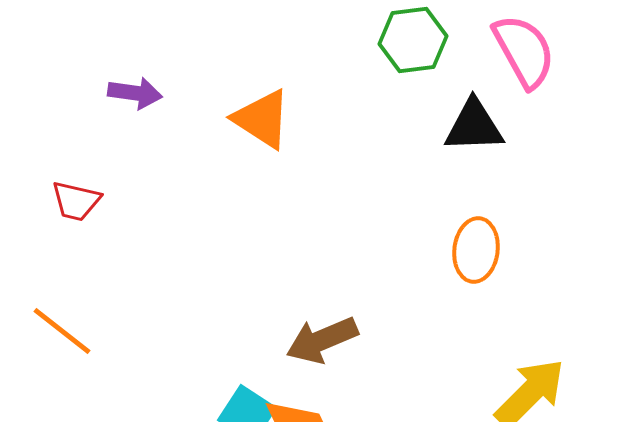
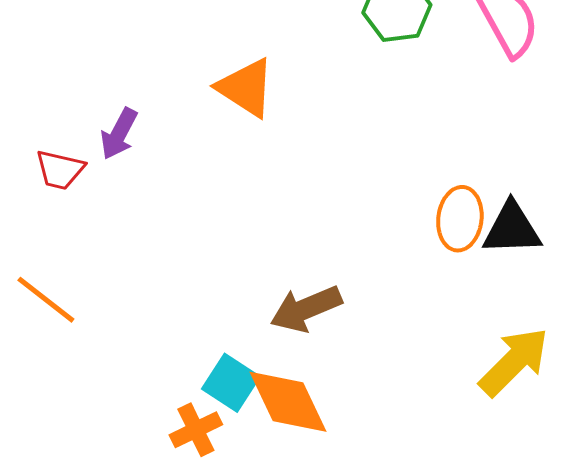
purple arrow: (135, 93) -> (119, 134), moved, turned 110
black triangle: (474, 126) -> (512, 229), moved

